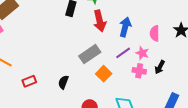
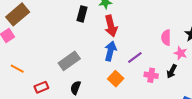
blue arrow: (125, 27) -> (110, 51), moved
pink star: (142, 53) -> (181, 53), moved
gray rectangle: (90, 54) -> (69, 61), moved

